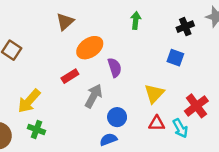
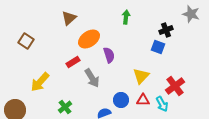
black cross: (185, 27) -> (166, 30), moved
gray arrow: (93, 96) -> (92, 78), turned 120
blue circle: (117, 117) -> (121, 100), moved
green cross: (36, 130) -> (65, 107), moved, turned 32

